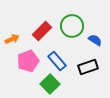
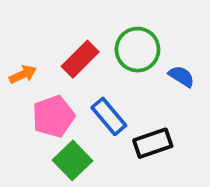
black rectangle: (88, 67) -> (153, 143), moved
green square: (50, 84) -> (73, 160), moved

